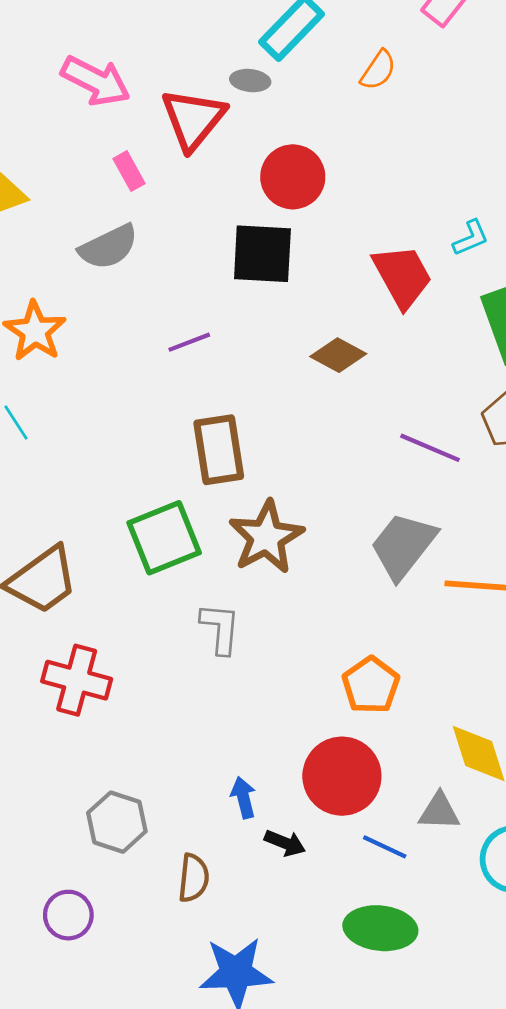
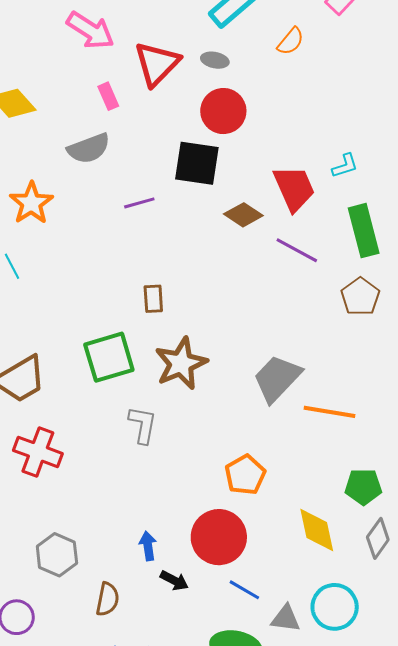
gray ellipse: (250, 81) -> (215, 60), moved
purple line: (189, 342) -> (139, 203), moved
brown diamond: (338, 355) -> (243, 215), moved
purple line: (430, 448) -> (297, 250), moved
brown rectangle: (219, 450) -> (153, 299), size x0.6
gray triangle: (439, 811) -> (286, 618), moved

